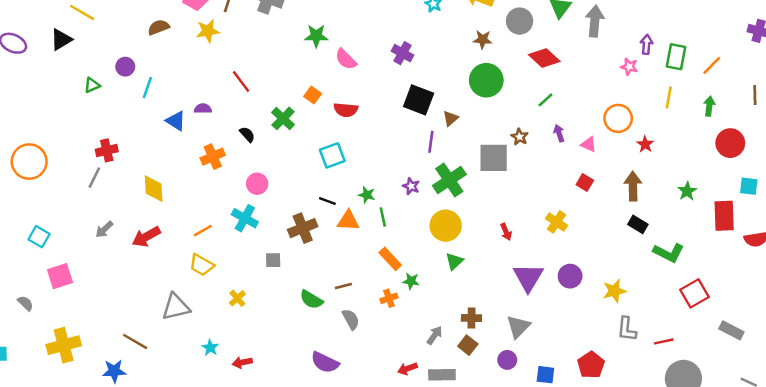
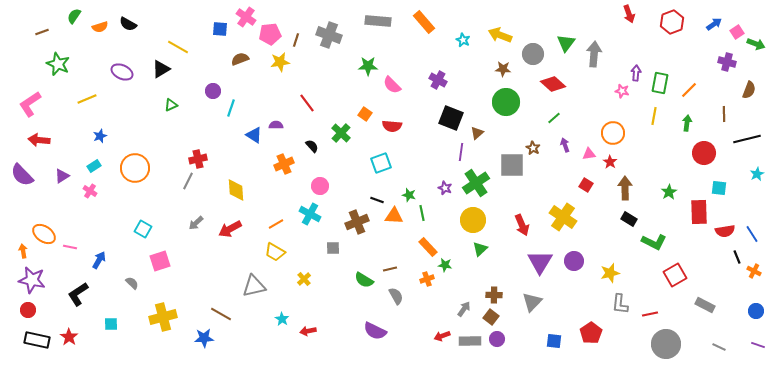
green triangle: (92, 85) -> (171, 105), moved
pink triangle: (589, 144) -> (589, 154), turned -32
red star: (645, 144) -> (610, 162), moved
yellow cross: (557, 222) -> (563, 217), size x1.5
red arrow: (506, 232) -> (522, 225), size x1.5
purple circle: (507, 360) -> (497, 339), moved

